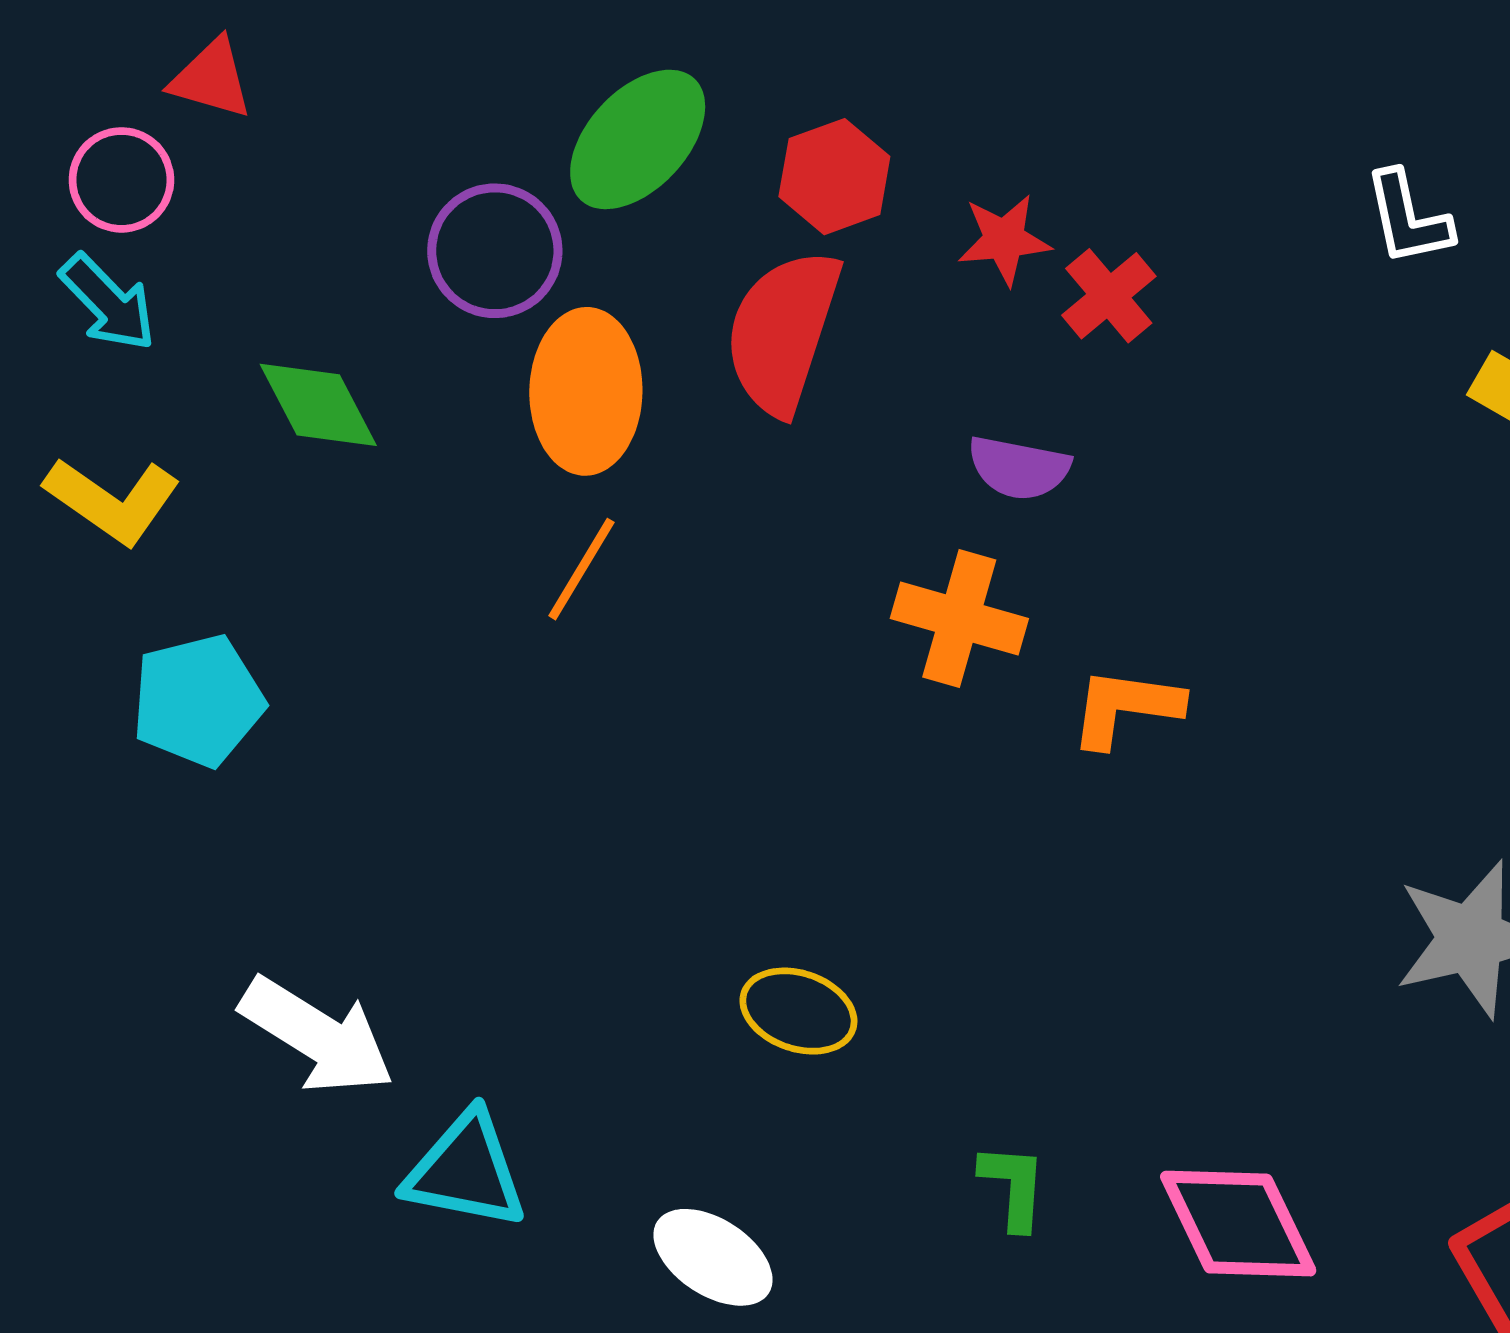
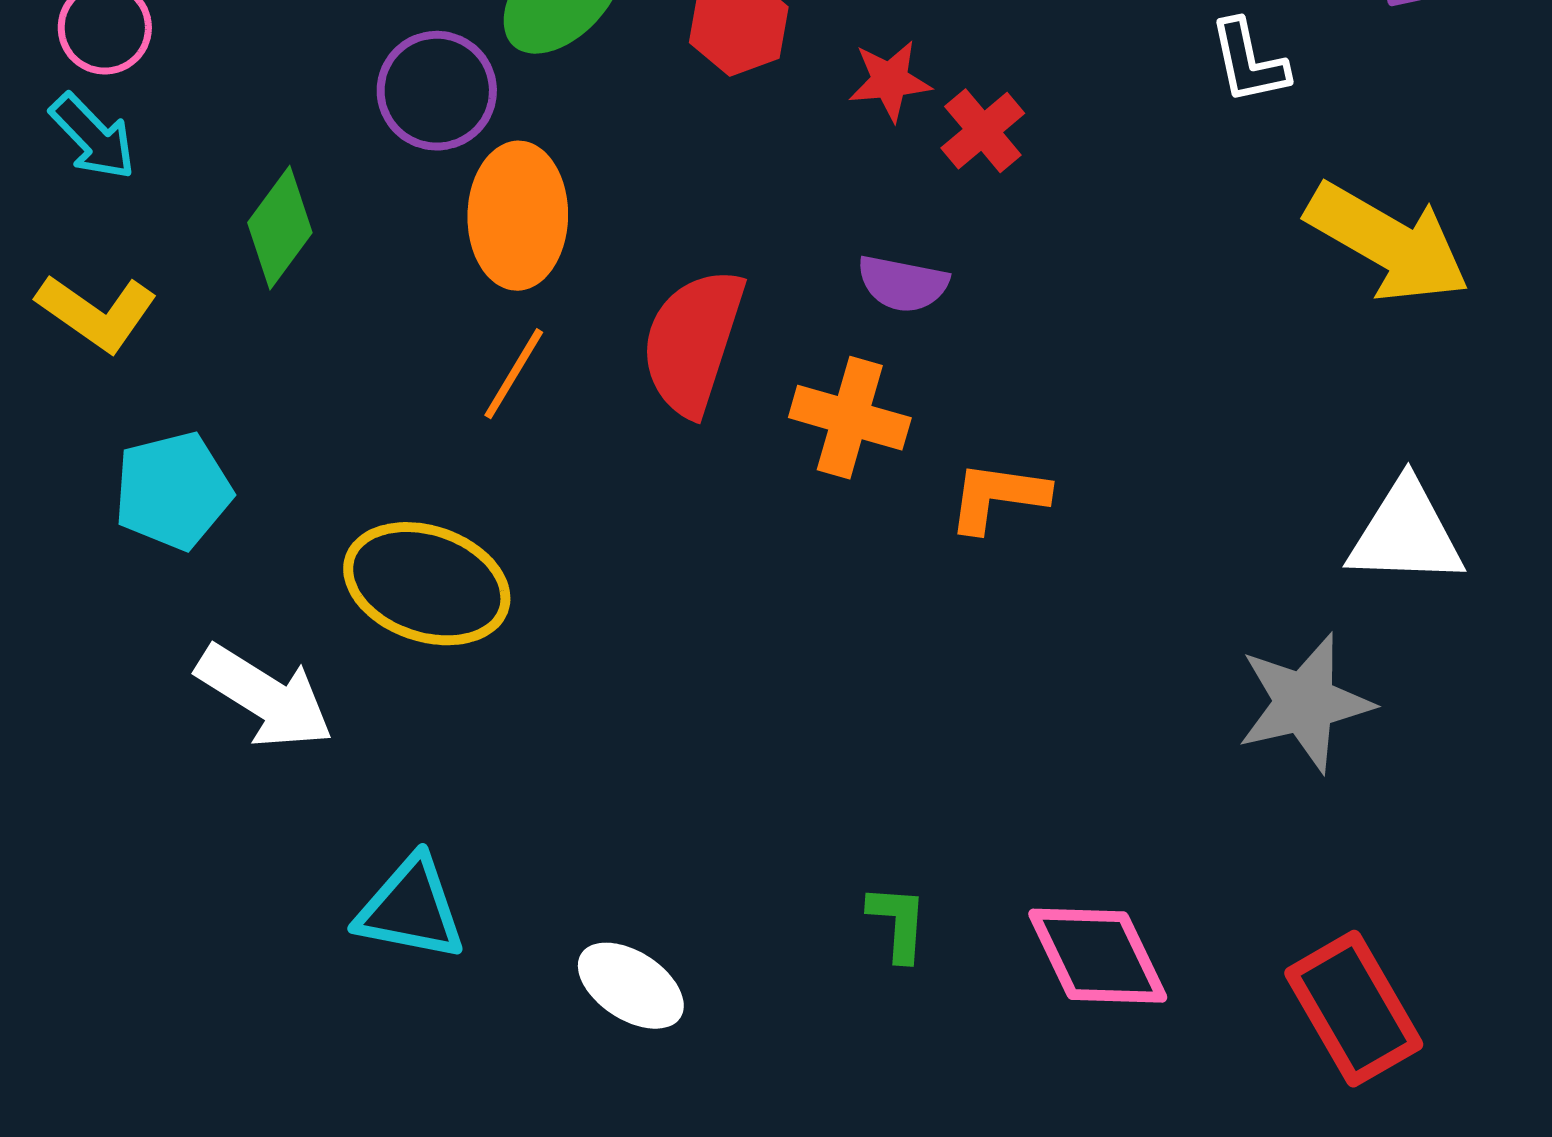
red semicircle: (783, 332) -> (693, 342), moved
green diamond: (318, 405) -> (280, 228), turned 64
yellow ellipse: (798, 1011) -> (427, 584), moved, size x1.6
white arrow: (317, 1036) -> (265, 697), moved

